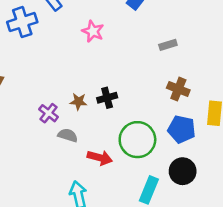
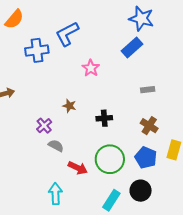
black cross: (107, 98) -> (104, 118), moved
brown star: (78, 102) -> (69, 106), moved

